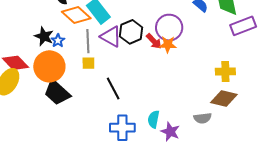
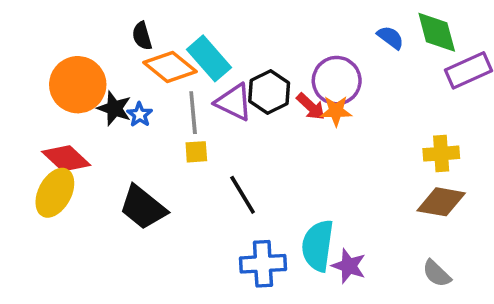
orange circle: (49, 66) -> (78, 85), moved
gray semicircle: (203, 118) -> (437, 273), moved, turned 54
cyan semicircle: (154, 119) -> (318, 246), size x1.6

